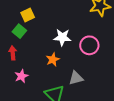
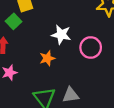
gray triangle: (76, 78) -> (71, 95), moved

